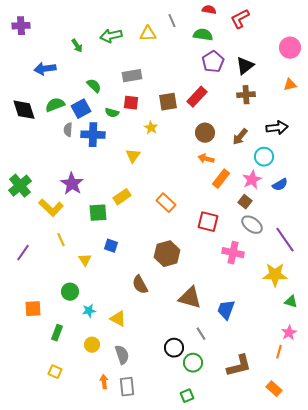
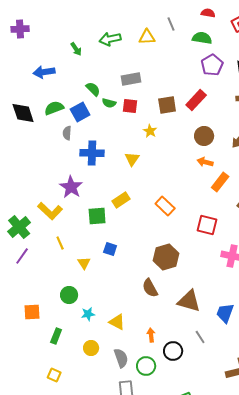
green semicircle: (112, 113) -> (109, 103), moved
blue cross: (93, 135) -> (92, 153), moved
green cross: (20, 186) -> (19, 227), moved
brown semicircle: (140, 285) -> (150, 288), moved
green circle: (193, 363) -> (146, 366), moved
orange arrow: (104, 382) -> (151, 335), moved

